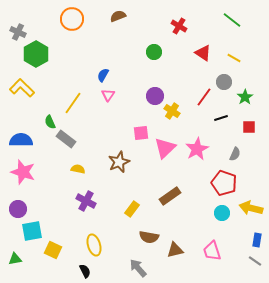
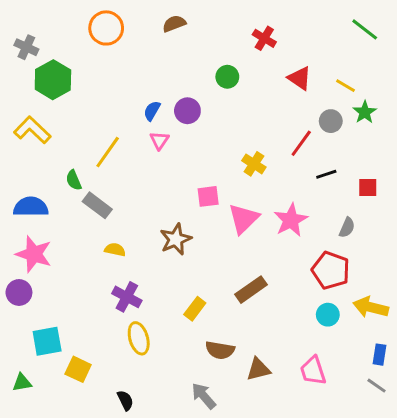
green line: (232, 20) -> (365, 29), moved
purple circle: (155, 96) -> (187, 111), moved
green star: (245, 97) -> (365, 112), moved
purple circle: (18, 209) -> (19, 292), moved
yellow ellipse: (94, 245) -> (139, 338), moved

